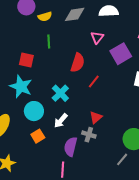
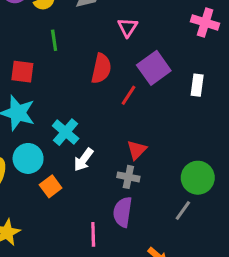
purple square: (121, 54) -> (154, 68), moved
cyan cross: (60, 93) -> (66, 132), moved
cyan circle: (34, 111) -> (28, 158), moved
purple semicircle: (71, 147) -> (123, 212), moved

